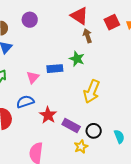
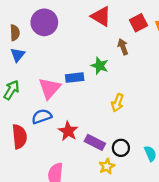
purple circle: (30, 20) -> (44, 22), size x1.5
brown arrow: (87, 36) -> (123, 47), moved
pink triangle: (33, 77) -> (50, 88), size x1.5
yellow arrow: (92, 91) -> (117, 103), size x0.7

